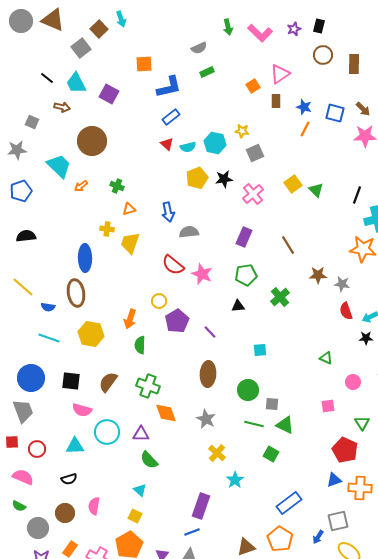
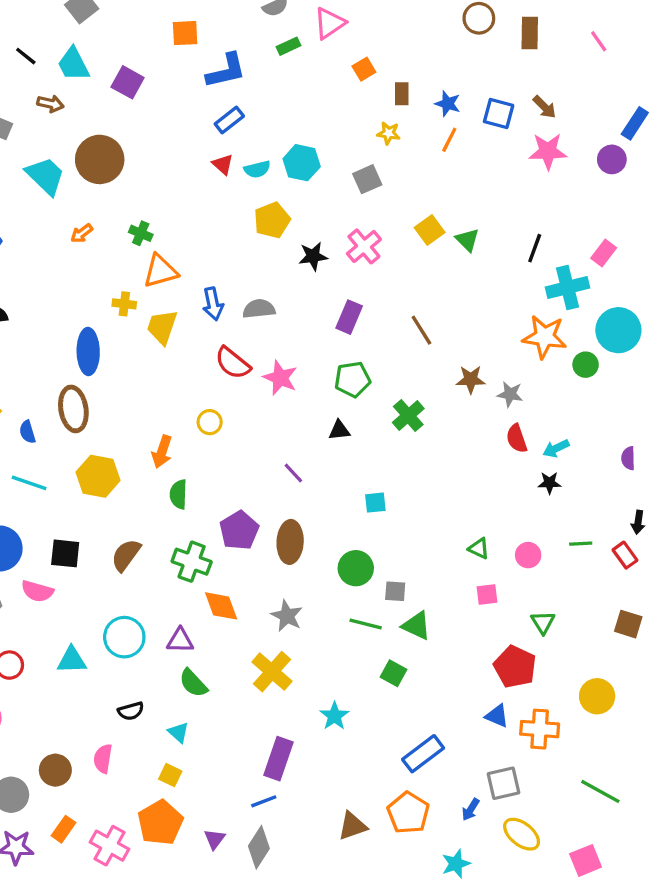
pink triangle: (280, 74) -> (329, 23), moved
yellow star: (242, 131) -> (389, 133), moved
cyan trapezoid: (59, 166) -> (45, 176), moved
black star: (224, 179) -> (313, 256), moved
orange triangle: (129, 209) -> (160, 271), size x1.6
blue arrow: (168, 212) -> (213, 304), moved
blue semicircle: (48, 307) -> (27, 432), turned 64
purple pentagon: (177, 321) -> (239, 530), moved
green triangle: (326, 358) -> (479, 548), moved
pink semicircle: (82, 410) -> (37, 591), moved
yellow cross: (217, 453) -> (272, 672), moved, size x1.4
black semicircle: (69, 479) -> (131, 711), moved
blue triangle: (334, 480) -> (497, 716), turned 42

